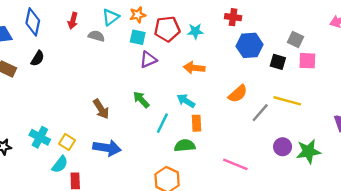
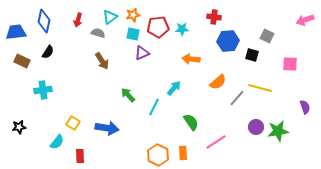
pink square: (307, 61) -> (290, 64), moved
orange arrow: (194, 68) -> (191, 59), moved
green arrow: (141, 100) -> (128, 95), moved
cyan arrow: (186, 101) -> (174, 88), turned 98
brown arrow: (101, 109) -> (102, 61), moved
orange rectangle: (197, 123) -> (183, 153), moved
cyan cross: (40, 137) -> (43, 90), moved, turned -36
green semicircle: (185, 146) -> (191, 122), moved, turned 60
cyan semicircle: (60, 164) -> (57, 142), moved
pink line: (235, 164) -> (216, 142), turned -55

